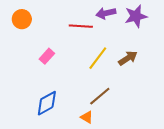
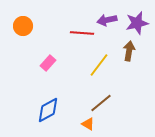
brown arrow: (128, 58) -> (129, 51), moved, turned -48

